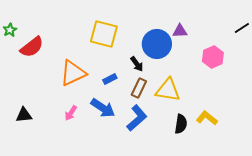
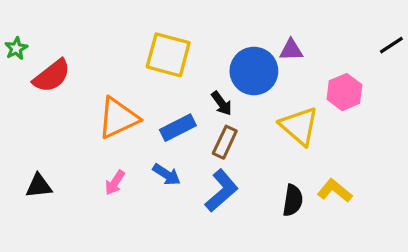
blue rectangle: (110, 79) -> (178, 128), size x1.5
yellow triangle: (168, 90) -> (299, 126), moved, turned 32
blue arrow: (103, 108) -> (167, 175), size x0.7

